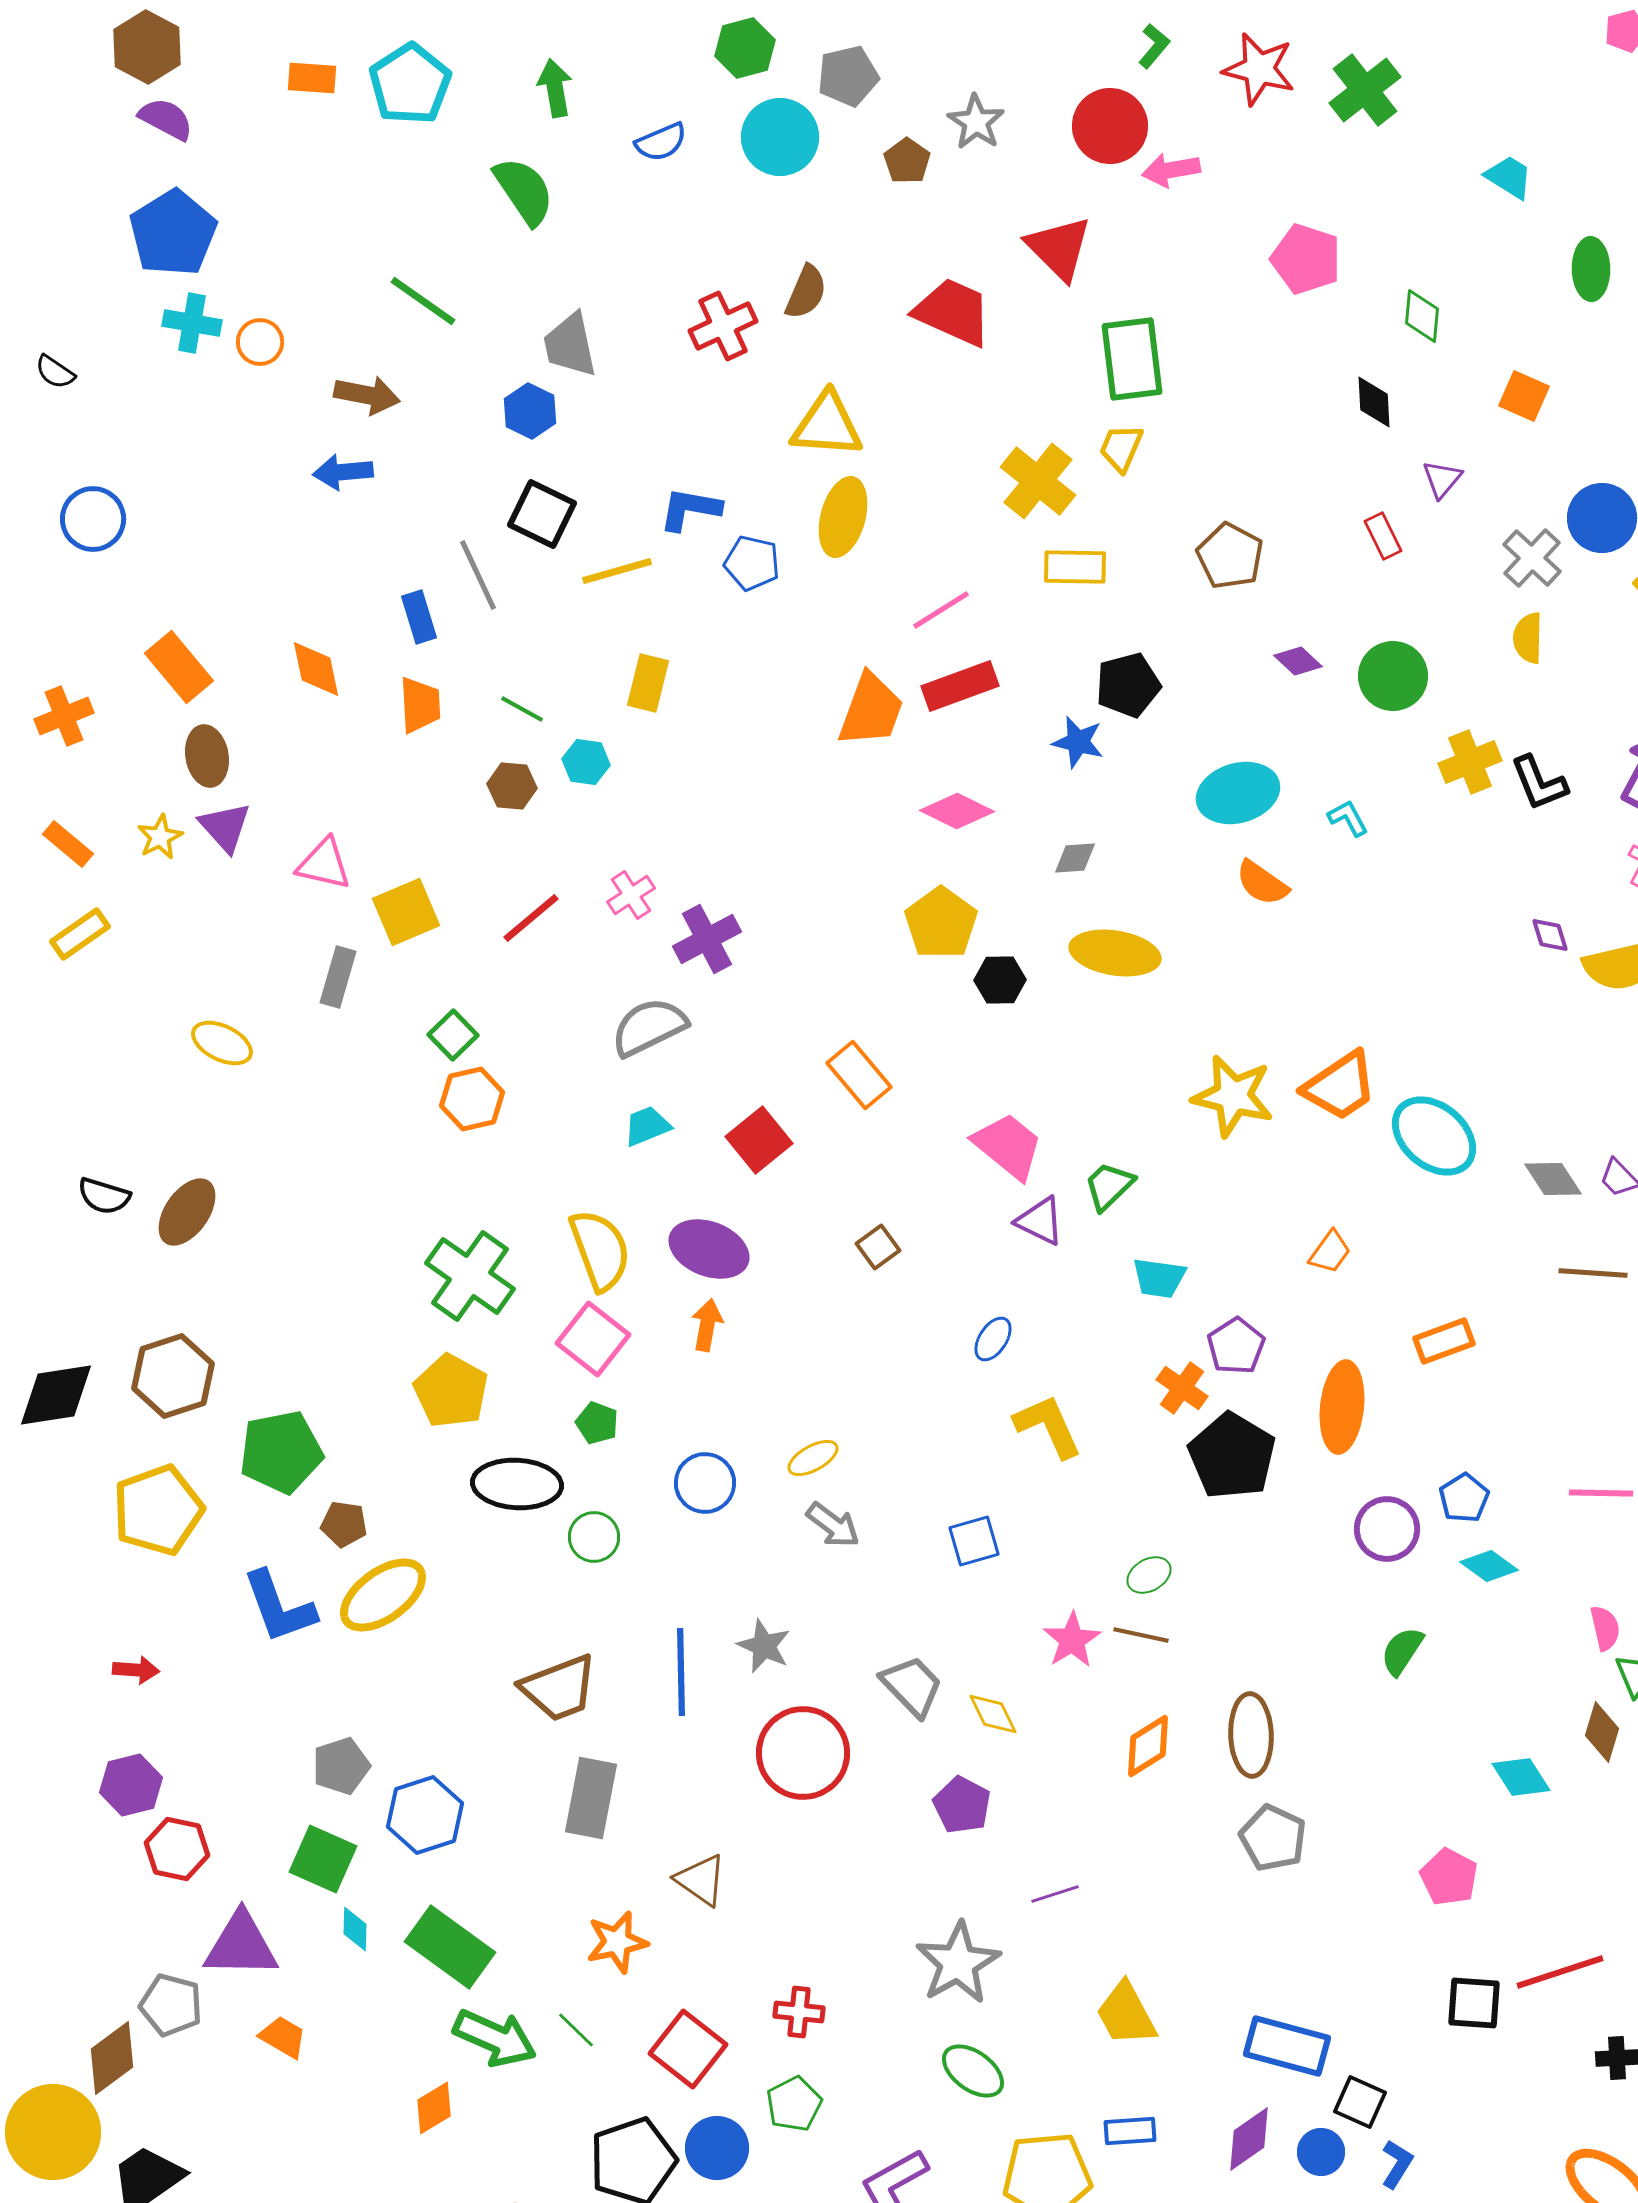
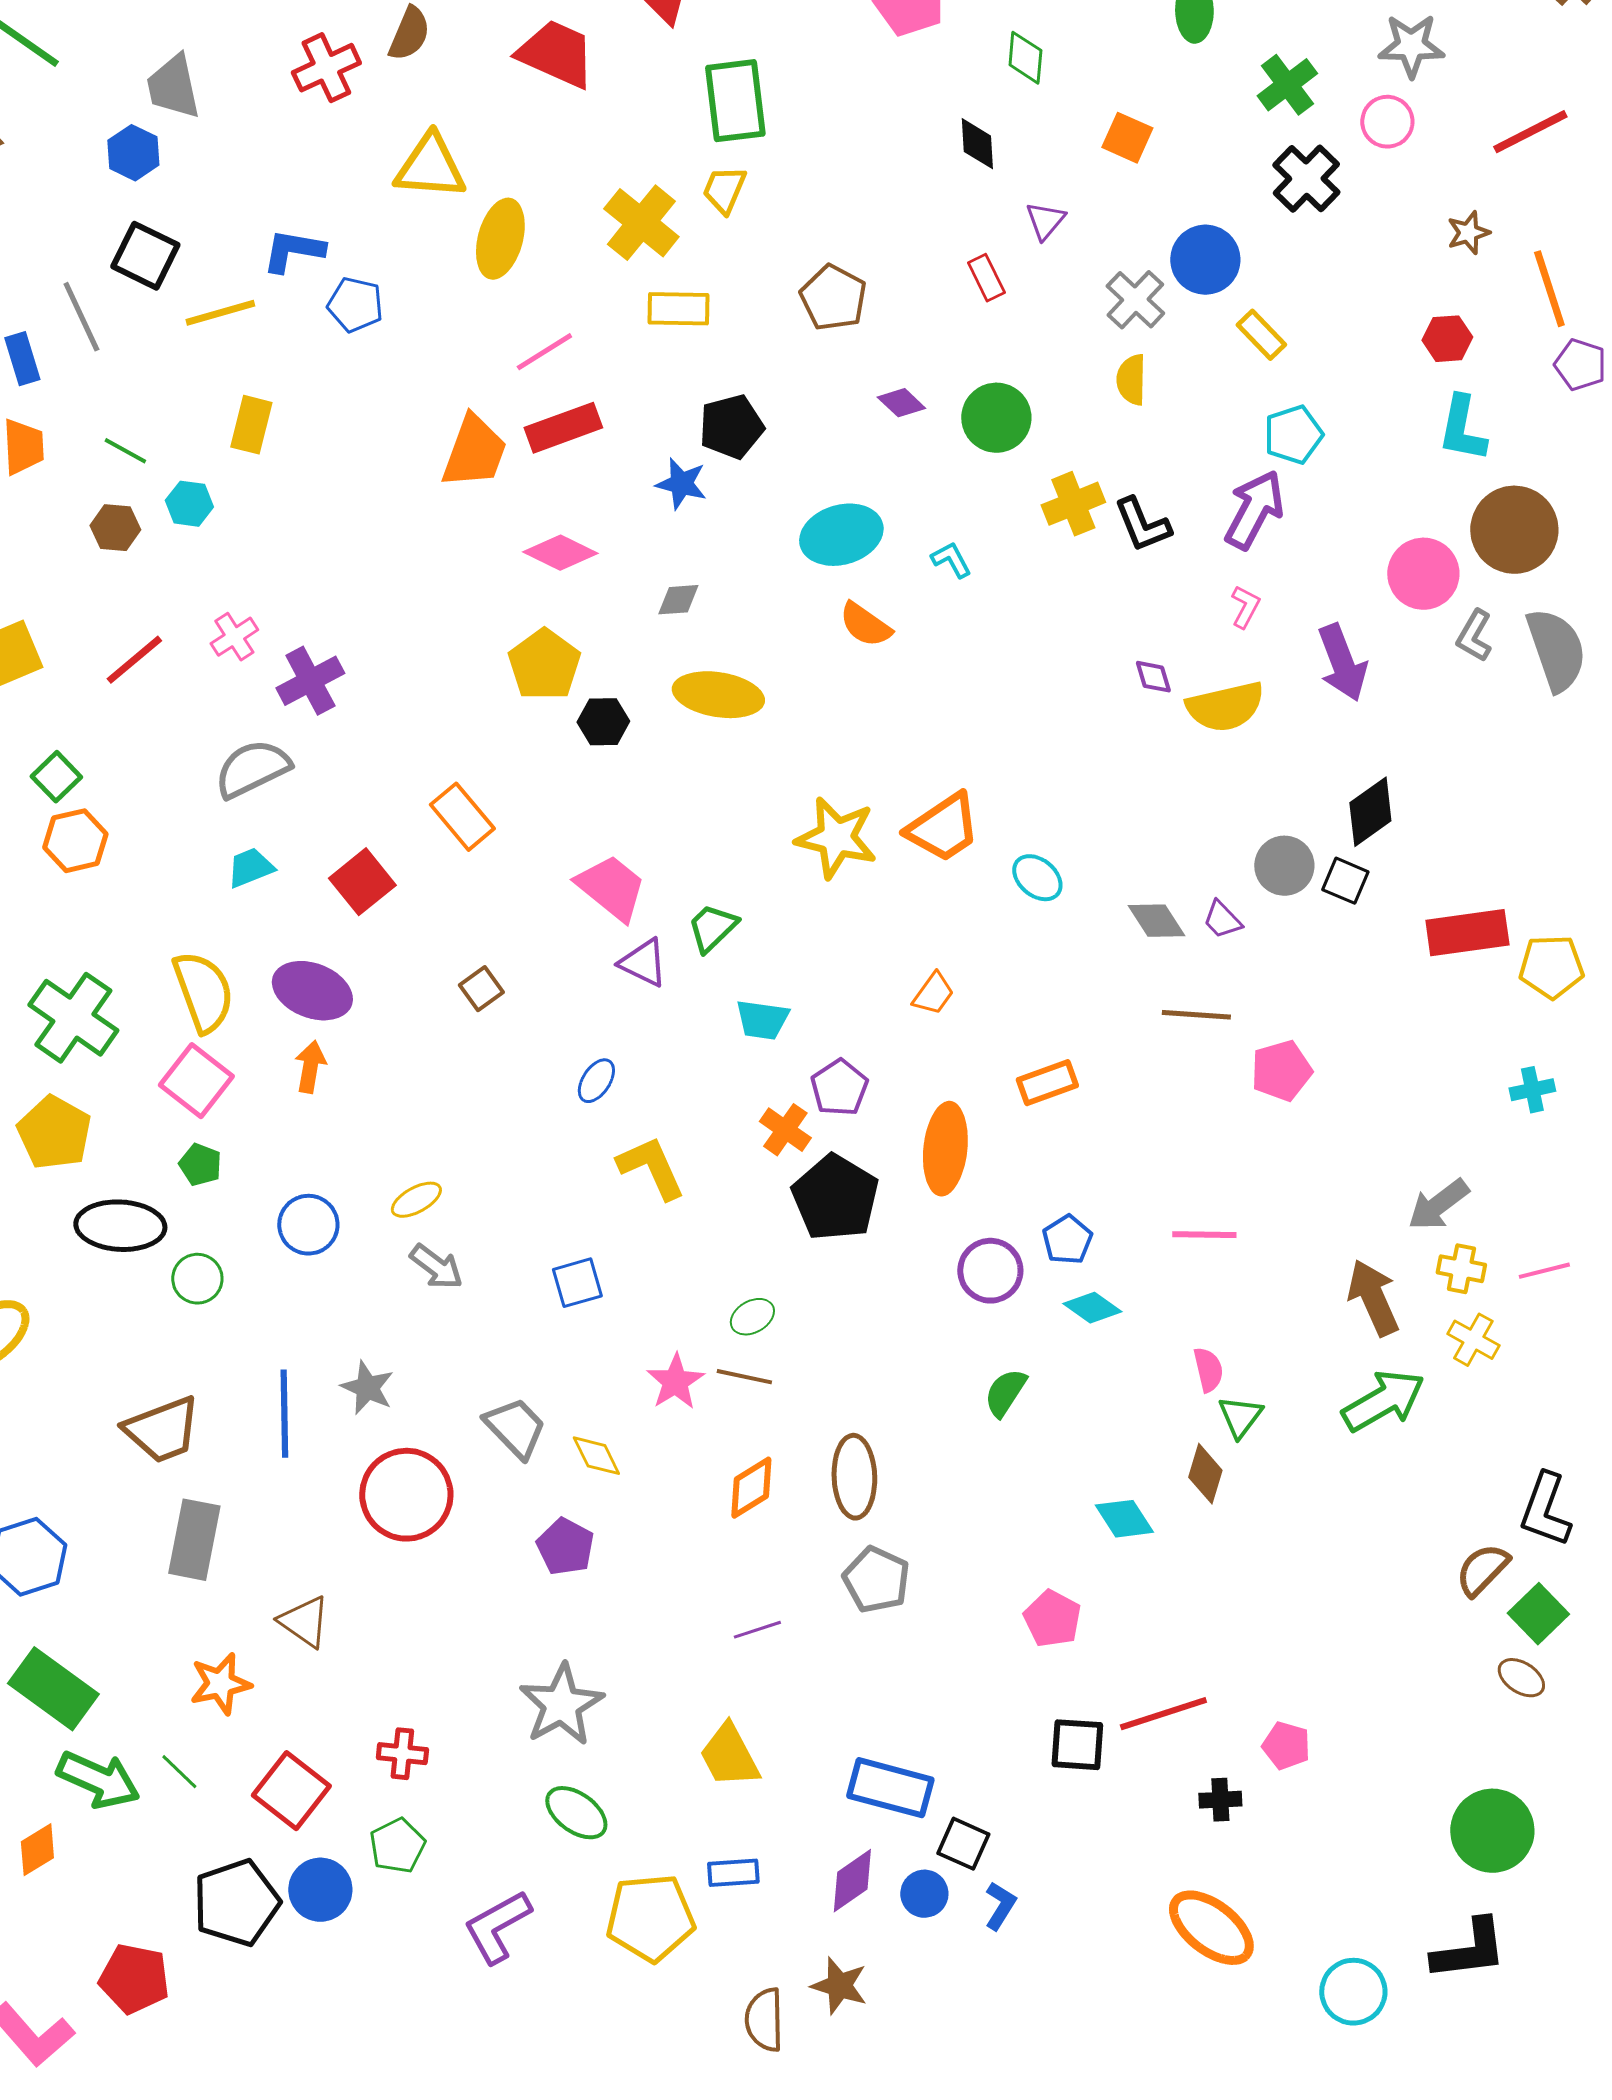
yellow ellipse: (843, 517) -> (500, 239), moved
cyan ellipse: (1434, 1136) -> (1037, 878), size x0.6
purple line: (1055, 1894) -> (757, 1630), moved

